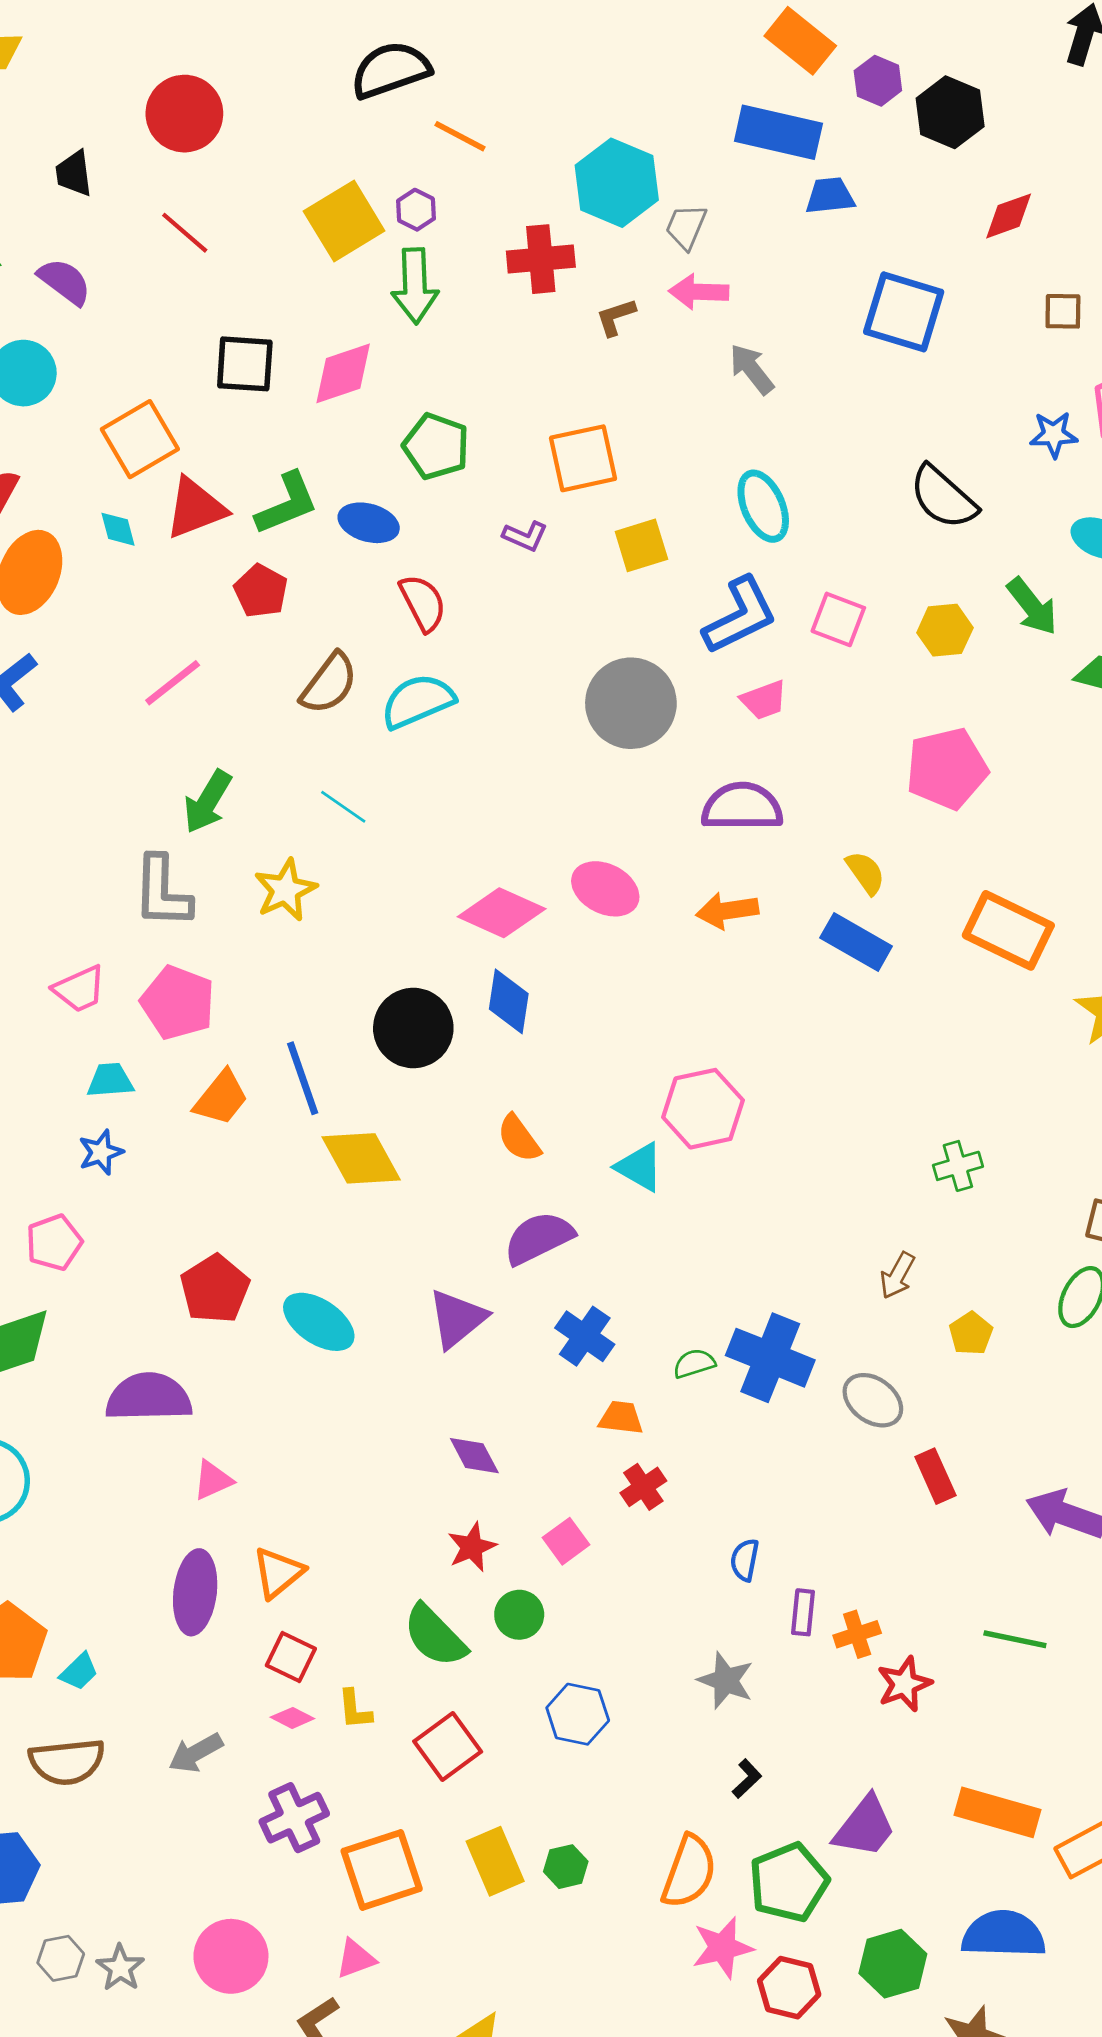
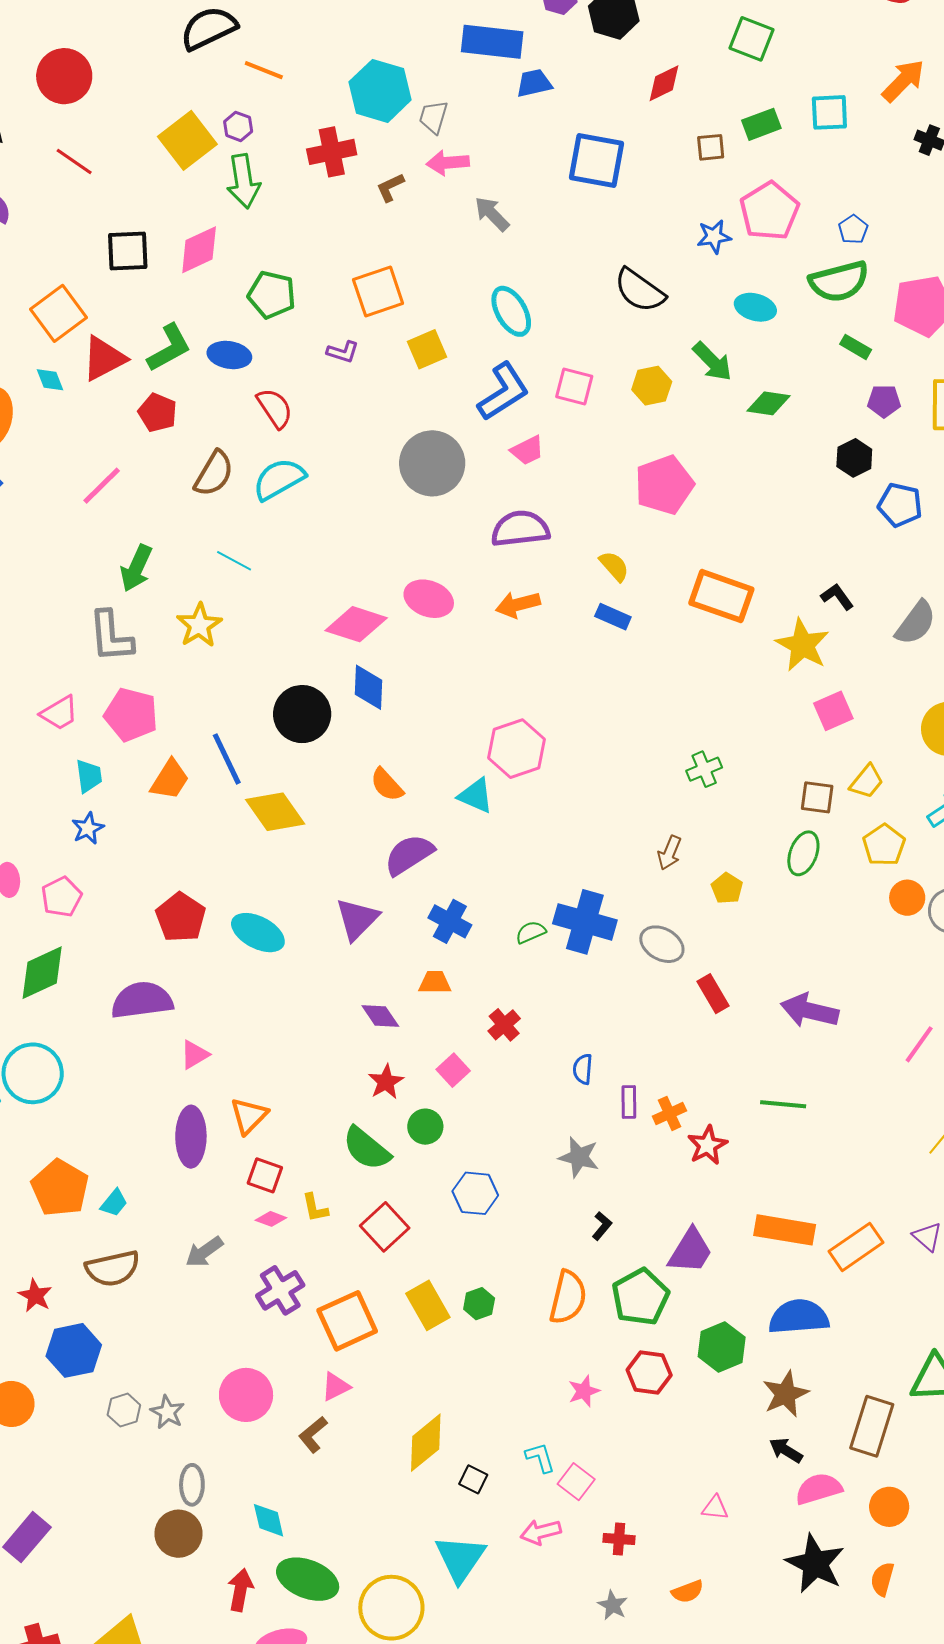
blue rectangle: (856, 942) -> (613, 617), size x0.7
cyan trapezoid: (110, 1080) -> (89, 776), turned 93
orange trapezoid: (621, 1418) -> (435, 983), moved
pink star: (723, 1948) -> (584, 1391), moved, size x0.7

